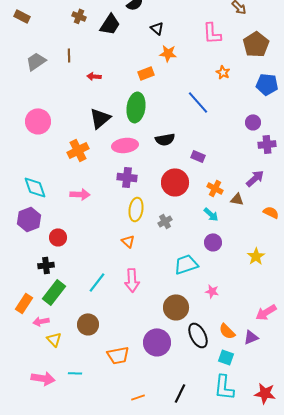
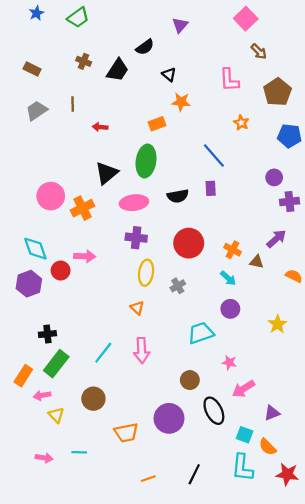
brown rectangle: (22, 16) -> (32, 69), moved
pink circle: (38, 121) -> (51, 196), moved
purple rectangle: (198, 156) -> (211, 188), moved, turned 64
red circle: (58, 237) -> (61, 271), moved
brown circle: (176, 307) -> (190, 380), size x0.7
pink arrow: (266, 312) -> (243, 389), moved
orange semicircle: (227, 331) -> (268, 447), moved
pink arrow: (43, 378) -> (44, 458), size x0.7

